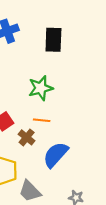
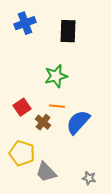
blue semicircle: (56, 155) -> (78, 122), moved

